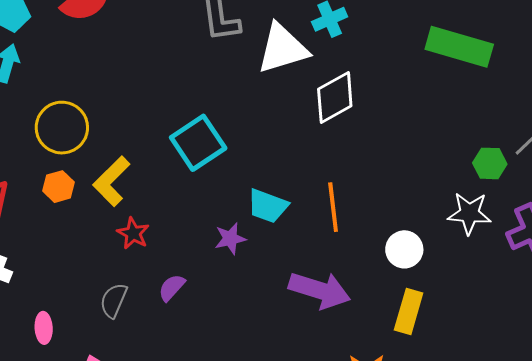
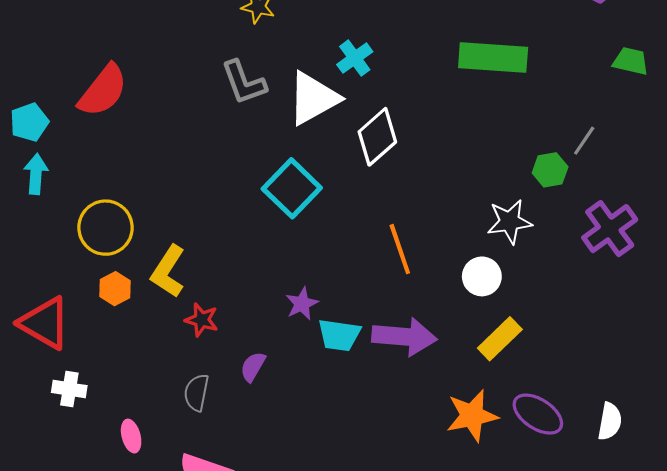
cyan square: (198, 143) -> (292, 188), moved
cyan trapezoid: (268, 206) -> (339, 335), moved
white star: (469, 213) -> (510, 222), moved
yellow rectangle: (409, 311) -> (500, 339), turned 42

